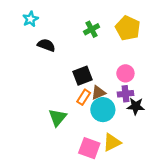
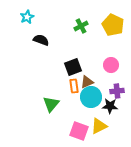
purple cross: (125, 94) -> (117, 91), moved
orange rectangle: (84, 97) -> (74, 86), turned -40
black star: (136, 106) -> (110, 106), moved

